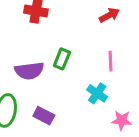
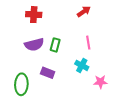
purple semicircle: (29, 71) -> (34, 45), moved
purple rectangle: (44, 116) -> (48, 73), moved

